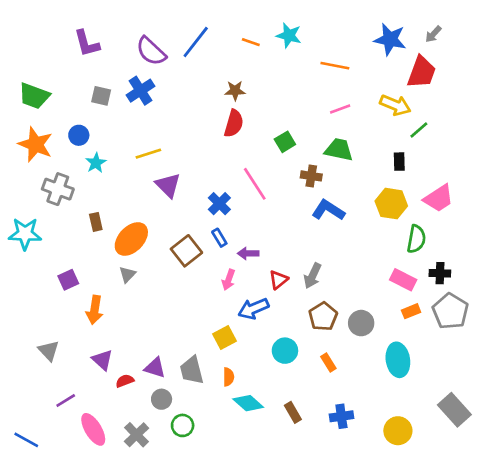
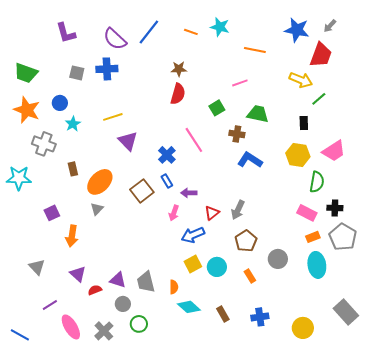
blue cross: (141, 91) -> (107, 69), turned 30
pink line: (340, 109) -> (240, 83), moved
gray circle: (361, 323) -> (278, 259), moved
yellow square: (225, 337) -> (193, 264), moved
cyan ellipse: (398, 360) -> (317, 265), moved

